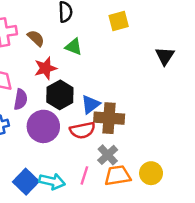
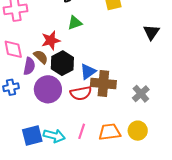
brown semicircle: (36, 38) -> (41, 57), moved
green triangle: (74, 47) -> (75, 23), turned -42
gray cross: (108, 155) -> (141, 94), moved
blue square: (26, 182) -> (32, 136), turned 30

